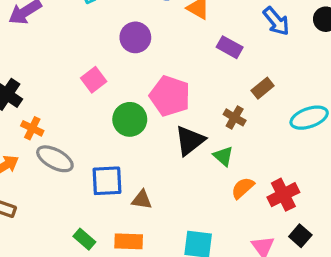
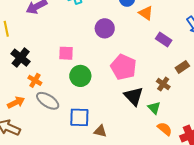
pink square: (94, 80) -> (66, 53), moved, turned 35
green circle: (130, 119) -> (80, 76), moved
black triangle: (190, 140) -> (134, 96), turned -40
orange semicircle: (243, 188) -> (165, 129), turned 77

